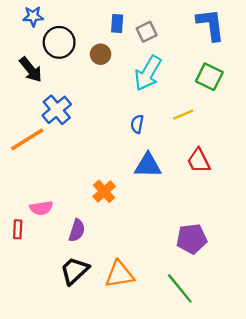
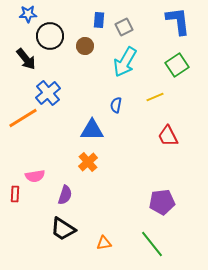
green square: (209, 77) -> (177, 65), turned 30
blue triangle: (148, 165) -> (92, 130), moved
black trapezoid: (74, 271) -> (63, 229), turned -104
orange triangle: (119, 274) -> (104, 243), moved, size x0.6

